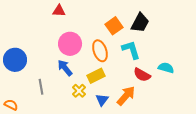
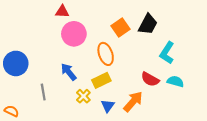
pink circle: (70, 44) -> (74, 34), moved
cyan L-shape: (131, 50) -> (167, 53), moved, turned -130
cyan semicircle: (166, 68) -> (175, 81), moved

